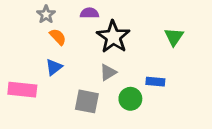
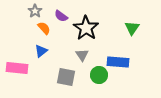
purple semicircle: (90, 13) -> (61, 16), moved, turned -144
gray triangle: (108, 72) -> (82, 55), turned -32
blue rectangle: (155, 82) -> (118, 62), size x1.5

